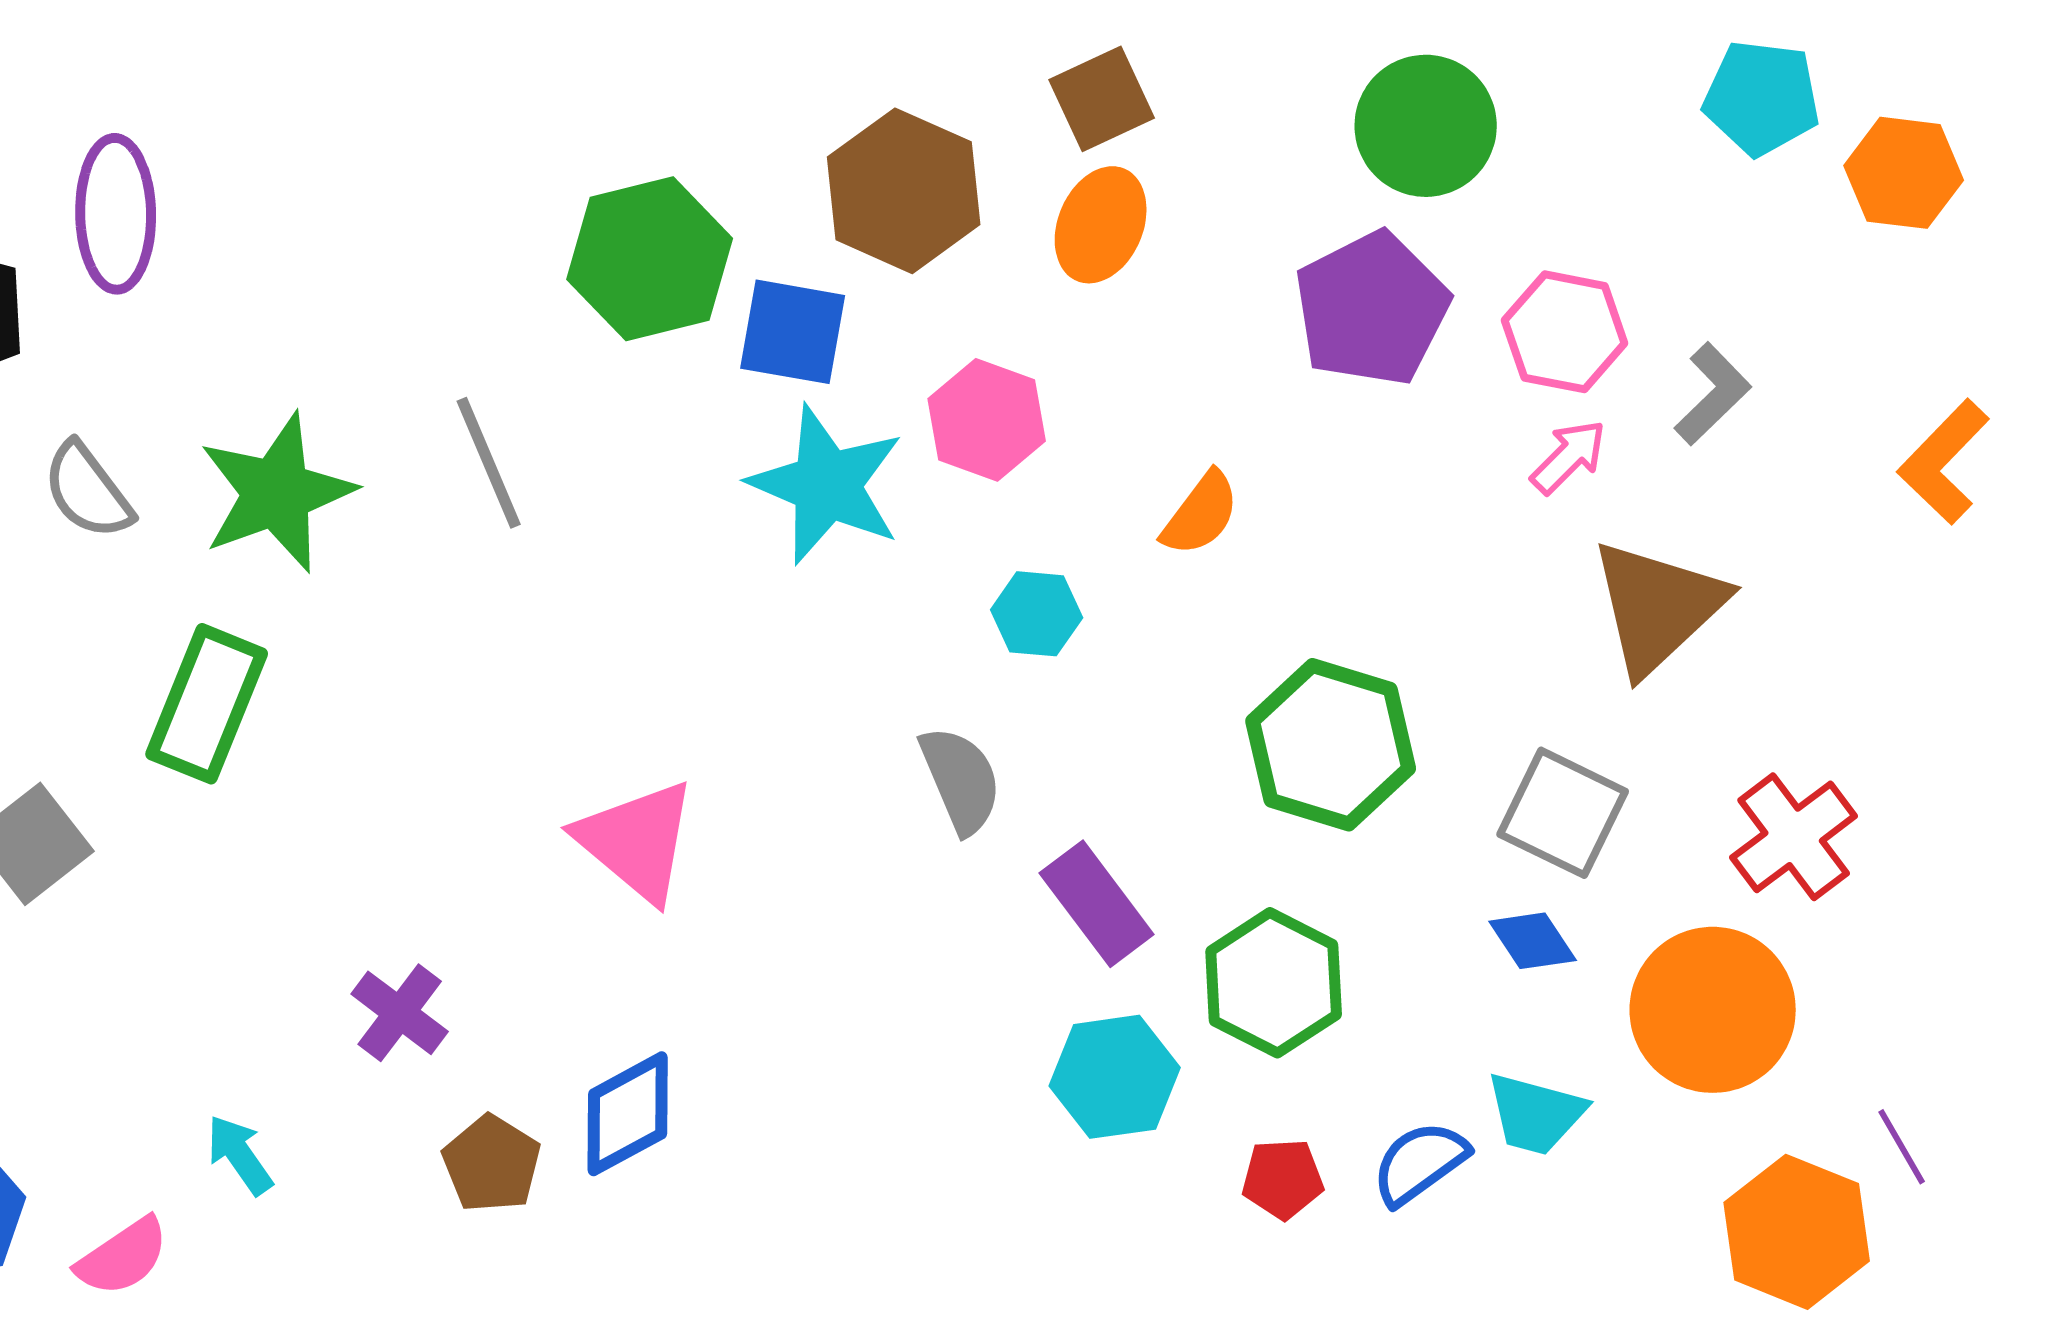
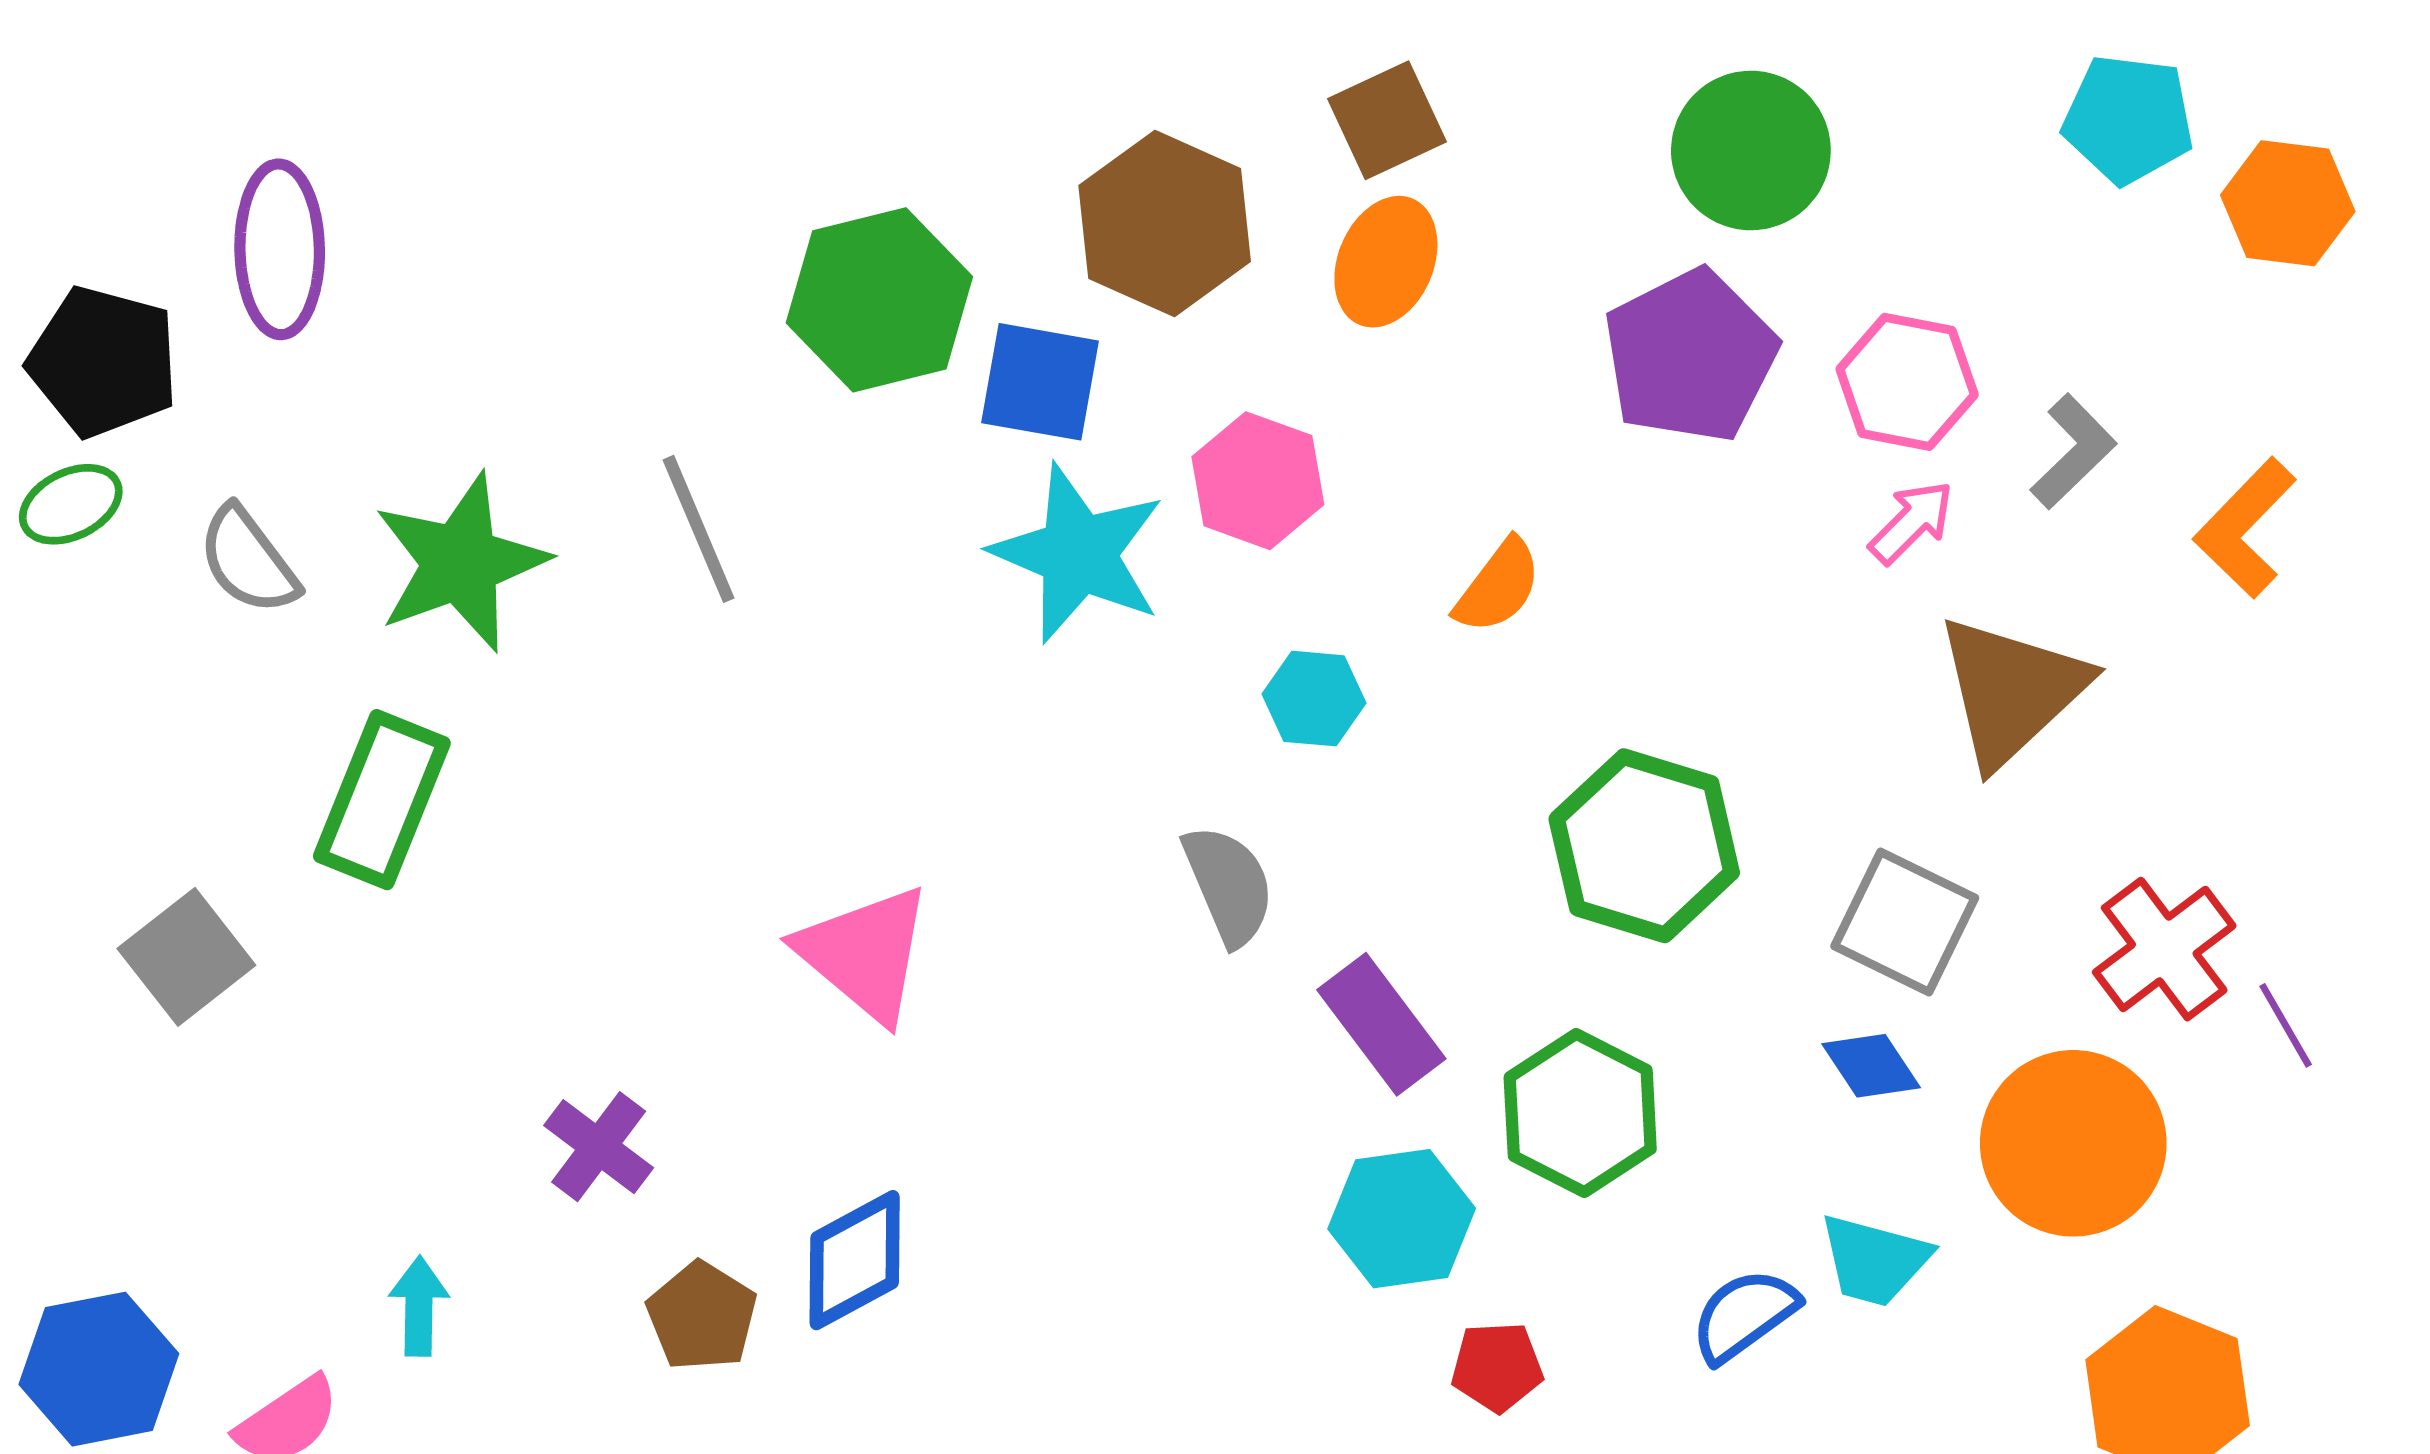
orange L-shape: (1944, 462) -> (2245, 528), moved
purple line: (1902, 1147) -> (2286, 1025), moved
cyan arrow: (240, 1155) -> (419, 1306), turned 36
red pentagon: (1283, 1179) -> (1497, 1367), moved

